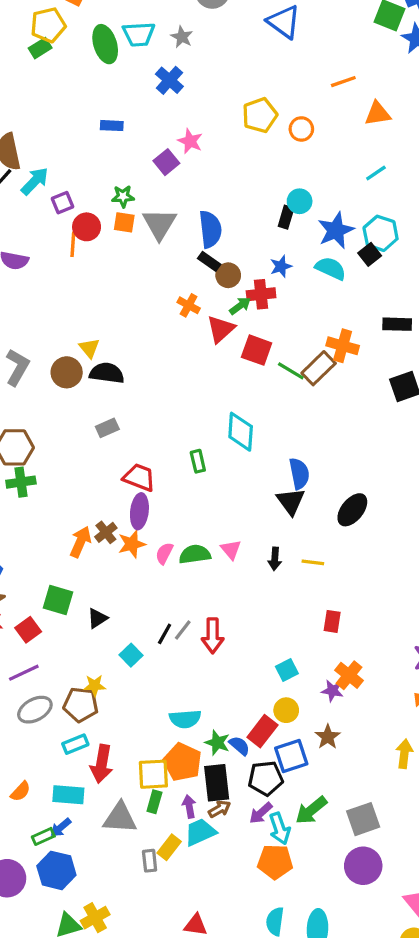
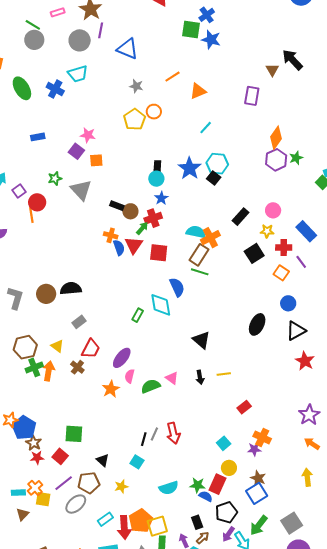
cyan trapezoid: (139, 34) -> (78, 74), moved
gray star: (182, 37) -> (136, 86), moved
blue cross: (169, 80) -> (55, 89), moved
yellow pentagon: (260, 115) -> (135, 119), moved
cyan circle: (300, 201) -> (156, 179), moved
orange square: (124, 222) -> (96, 160), moved
blue semicircle: (210, 229) -> (119, 248), moved, size x0.7
cyan semicircle: (331, 268) -> (196, 232), moved
black rectangle: (397, 324) -> (241, 217), turned -36
orange cross: (343, 346) -> (210, 238), turned -30
yellow triangle: (89, 348) -> (57, 346), moved
green line: (291, 371) -> (200, 272), moved
green rectangle: (198, 461) -> (138, 315), moved, turned 56
blue semicircle: (299, 474) -> (177, 287), moved
red trapezoid: (139, 477) -> (91, 349), moved, turned 110
black ellipse: (352, 510) -> (257, 324), moved
purple ellipse: (139, 511) -> (122, 358), moved, turned 45
brown cross: (106, 532) -> (77, 367), moved
orange arrow: (80, 542) -> (49, 371), moved
pink semicircle: (164, 553) -> (130, 376), moved
black triangle: (97, 618) -> (103, 460), moved, turned -32
red rectangle: (332, 621) -> (244, 407), turned 56
cyan square: (131, 655) -> (137, 462), moved
yellow star: (95, 686) -> (121, 486), moved
brown pentagon: (81, 705) -> (89, 483), moved
green star: (217, 743) -> (197, 485), moved
blue square: (291, 756) -> (257, 493), moved
orange pentagon: (182, 762) -> (141, 521), moved, turned 30
black rectangle: (217, 783) -> (197, 522), size x0.6

